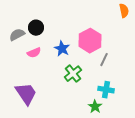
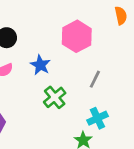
pink hexagon: (90, 41) -> (77, 36), moved
cyan cross: (106, 90) -> (97, 118), turned -35

